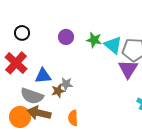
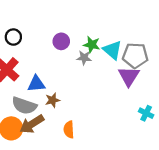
gray star: (66, 84) -> (84, 58), moved
brown arrow: (39, 113) -> (32, 124), turned -45

